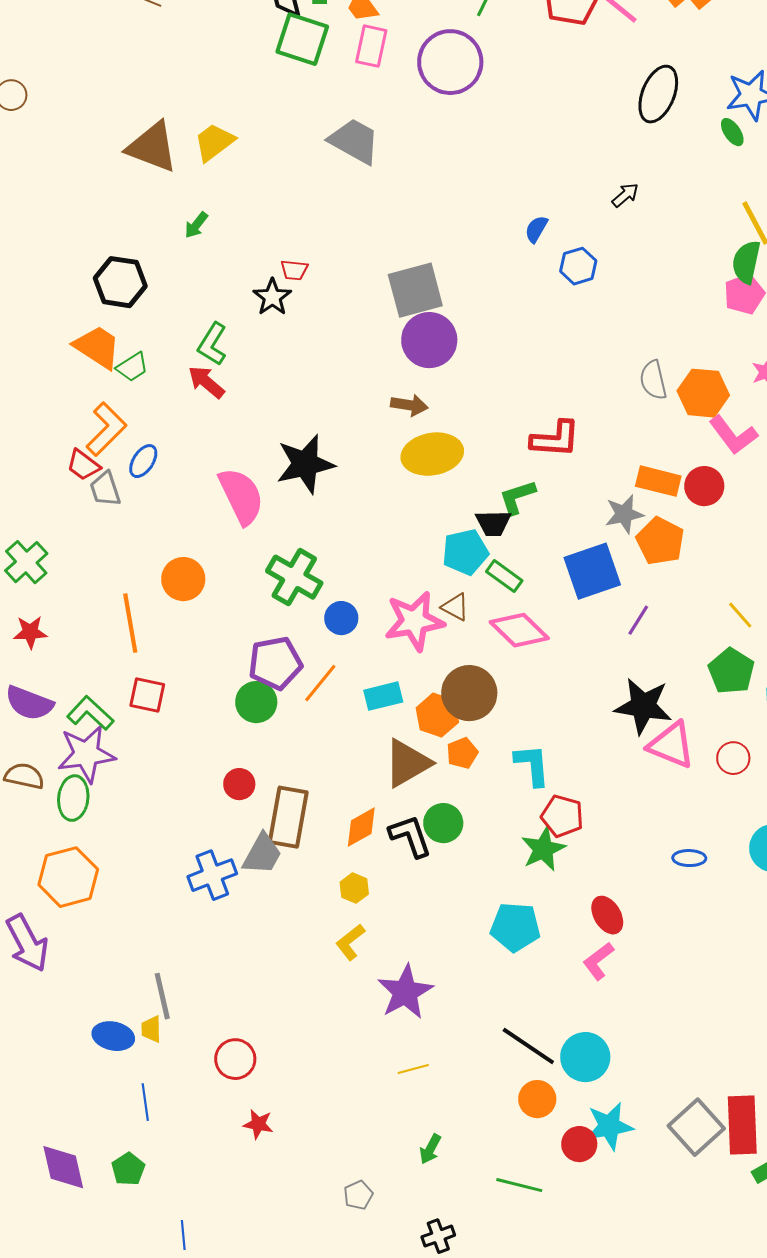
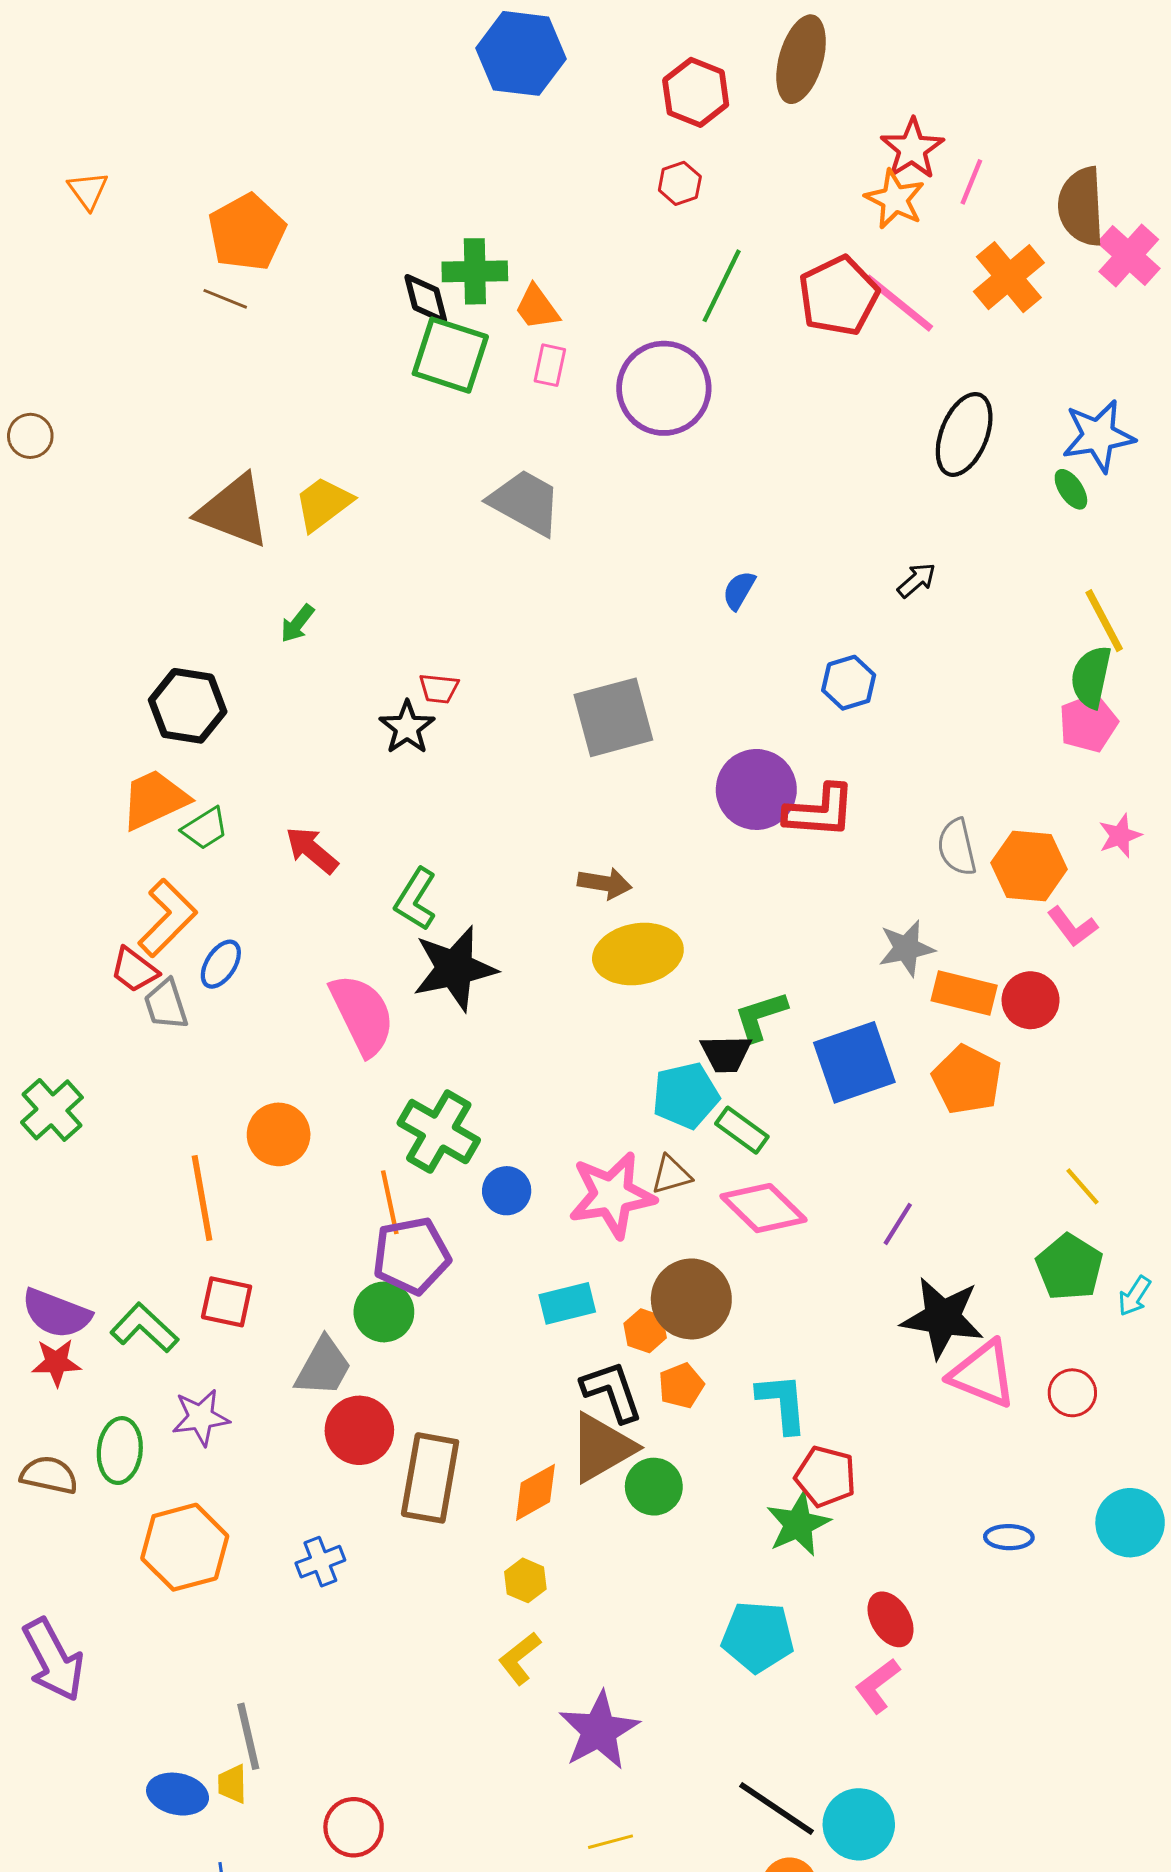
pink rectangle: (371, 46) -> (550, 365), size x0.7
blue semicircle: (536, 229) -> (739, 590), moved
purple circle: (429, 340) -> (756, 789), moved
green L-shape: (212, 344) -> (416, 899), moved
orange trapezoid: (97, 347) -> (154, 800), turned -58
pink L-shape: (733, 435) -> (1072, 927), size x0.7
red L-shape: (555, 439) -> (820, 811), moved
gray star: (624, 514) -> (906, 948), moved
blue square: (592, 571) -> (854, 1062), moved
brown triangle: (455, 607) -> (671, 1175), turned -44
purple line: (638, 620) -> (898, 1224), moved
red star: (30, 632) -> (56, 1362), moved
orange line: (320, 683) -> (390, 1202), moved, turned -51
orange hexagon: (437, 715) -> (645, 1331), size x0.7
purple star: (86, 754) -> (201, 1417), moved, size x0.7
brown triangle: (407, 763) -> (602, 1448), moved
brown semicircle: (24, 776) -> (49, 1475), moved
red circle: (239, 784) -> (359, 1430), size x1.5
black L-shape: (410, 836) -> (612, 1391), moved
gray trapezoid: (262, 854) -> (323, 1367), moved
blue cross: (212, 875) -> (320, 1562), size x0.7
orange hexagon: (68, 877) -> (185, 1547), moved

